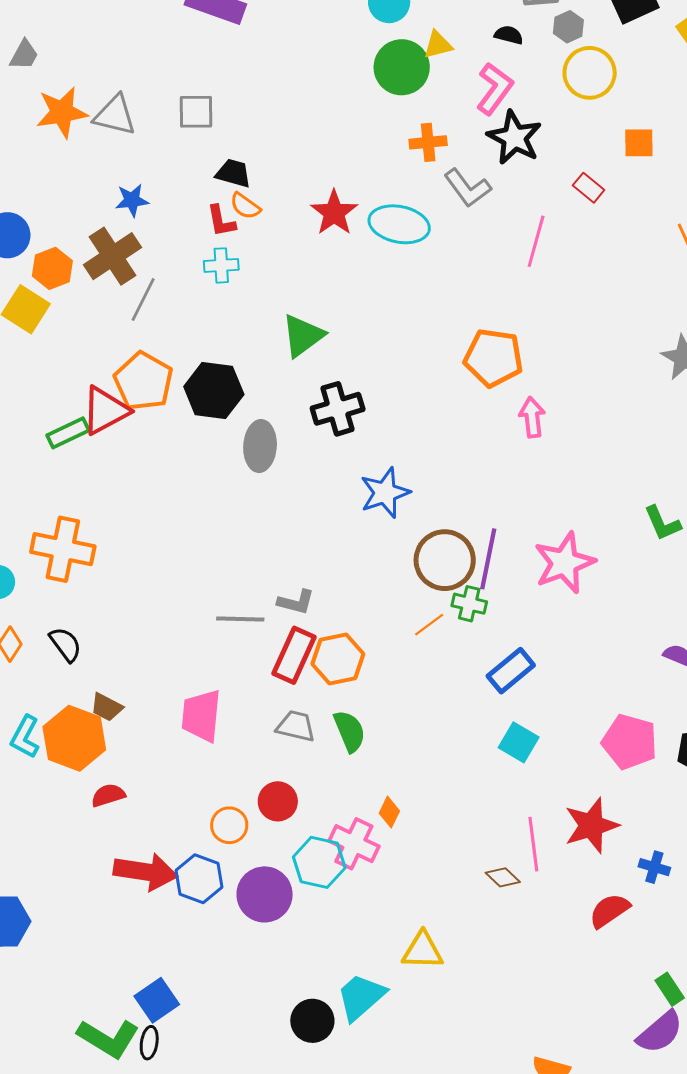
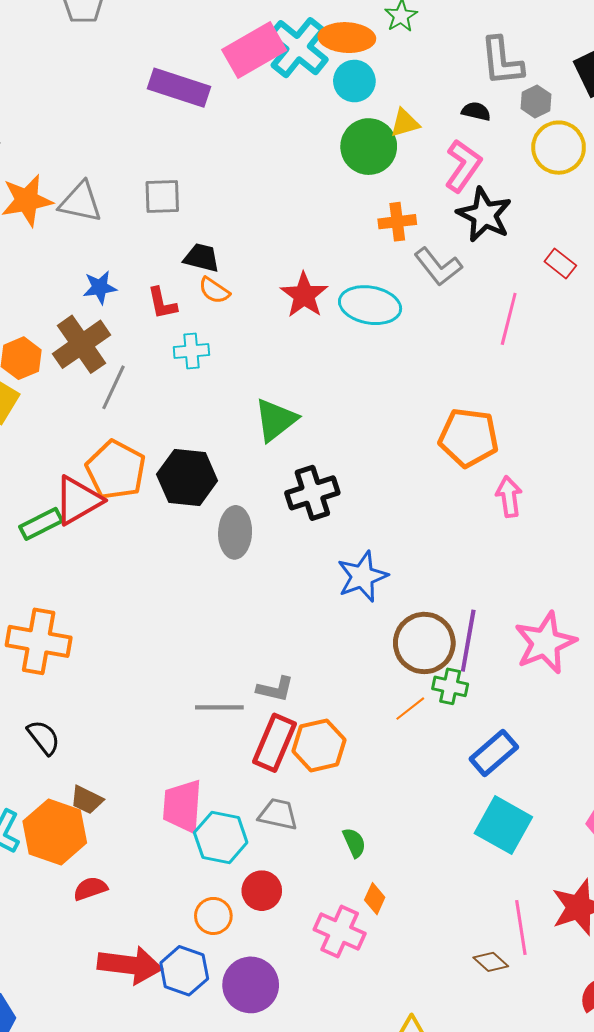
red L-shape: (221, 221) -> (162, 303), moved
green semicircle: (350, 731) -> (354, 843), moved, size x0.7
cyan square: (519, 742) -> (503, 825), size x1.4
cyan hexagon: (319, 862) -> (221, 838), moved

